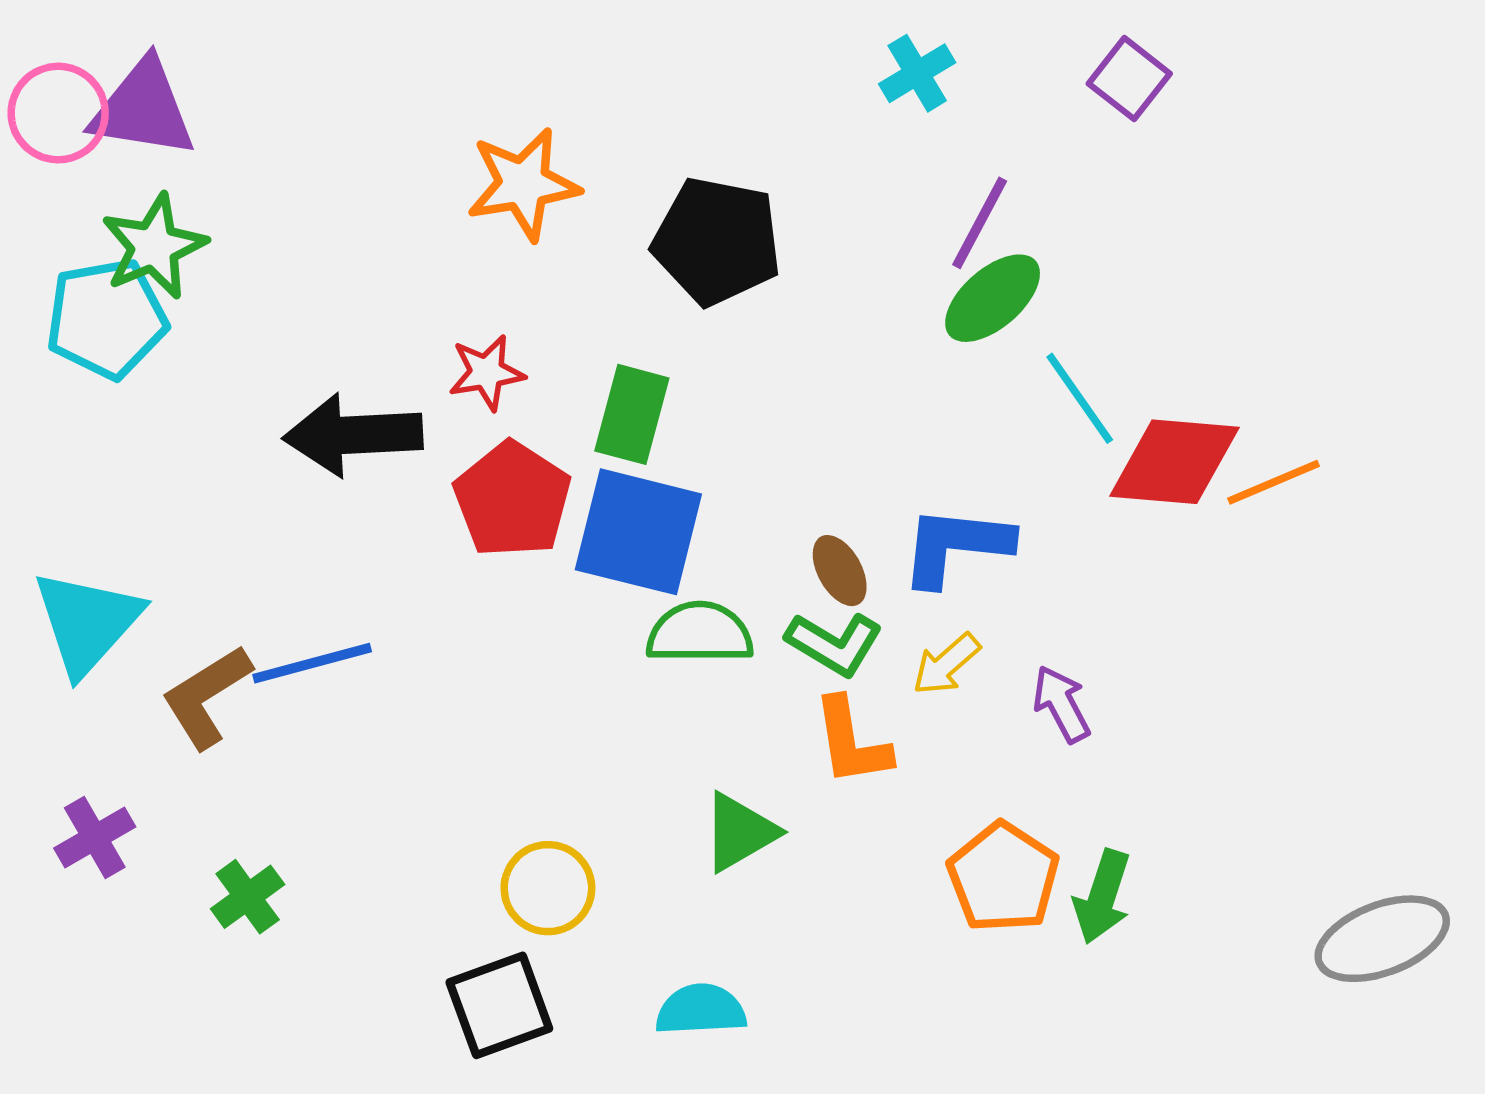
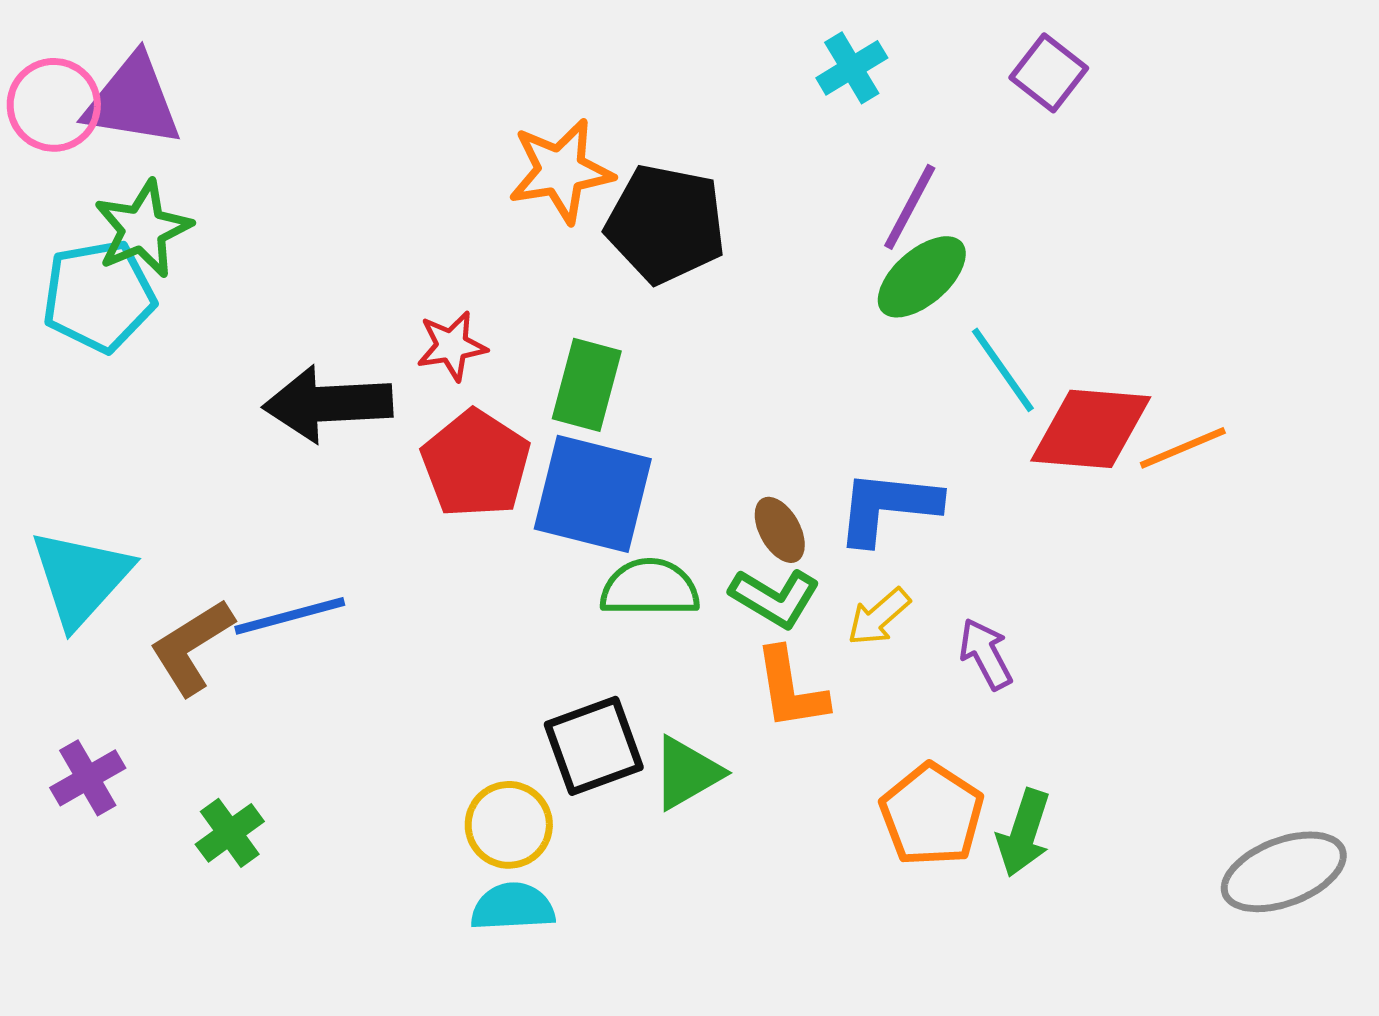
orange star: (523, 184) -> (561, 171), moved
black square: (499, 1005) -> (594, 746), moved
cyan semicircle: (701, 1010) -> (513, 907), moved

